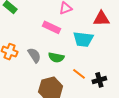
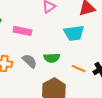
pink rectangle: (52, 27) -> (22, 31), moved

